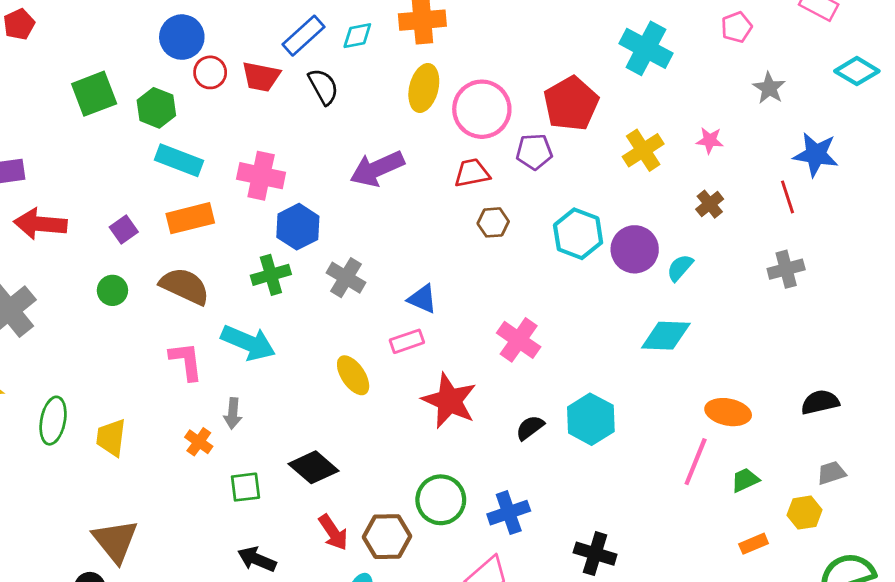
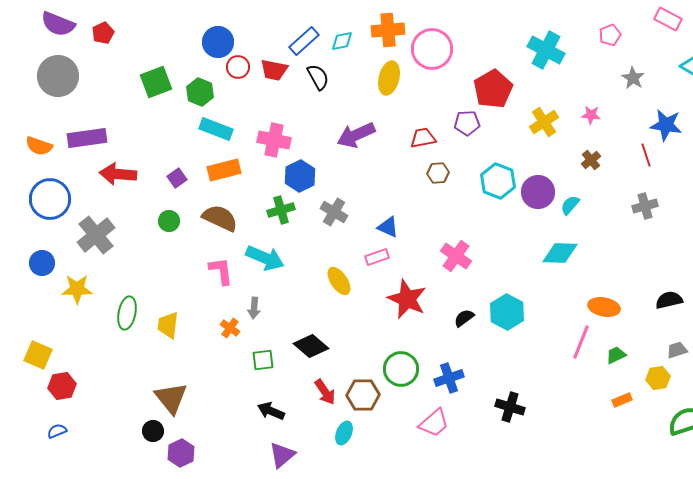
pink circle: (482, 109) -> (432, 49), moved

